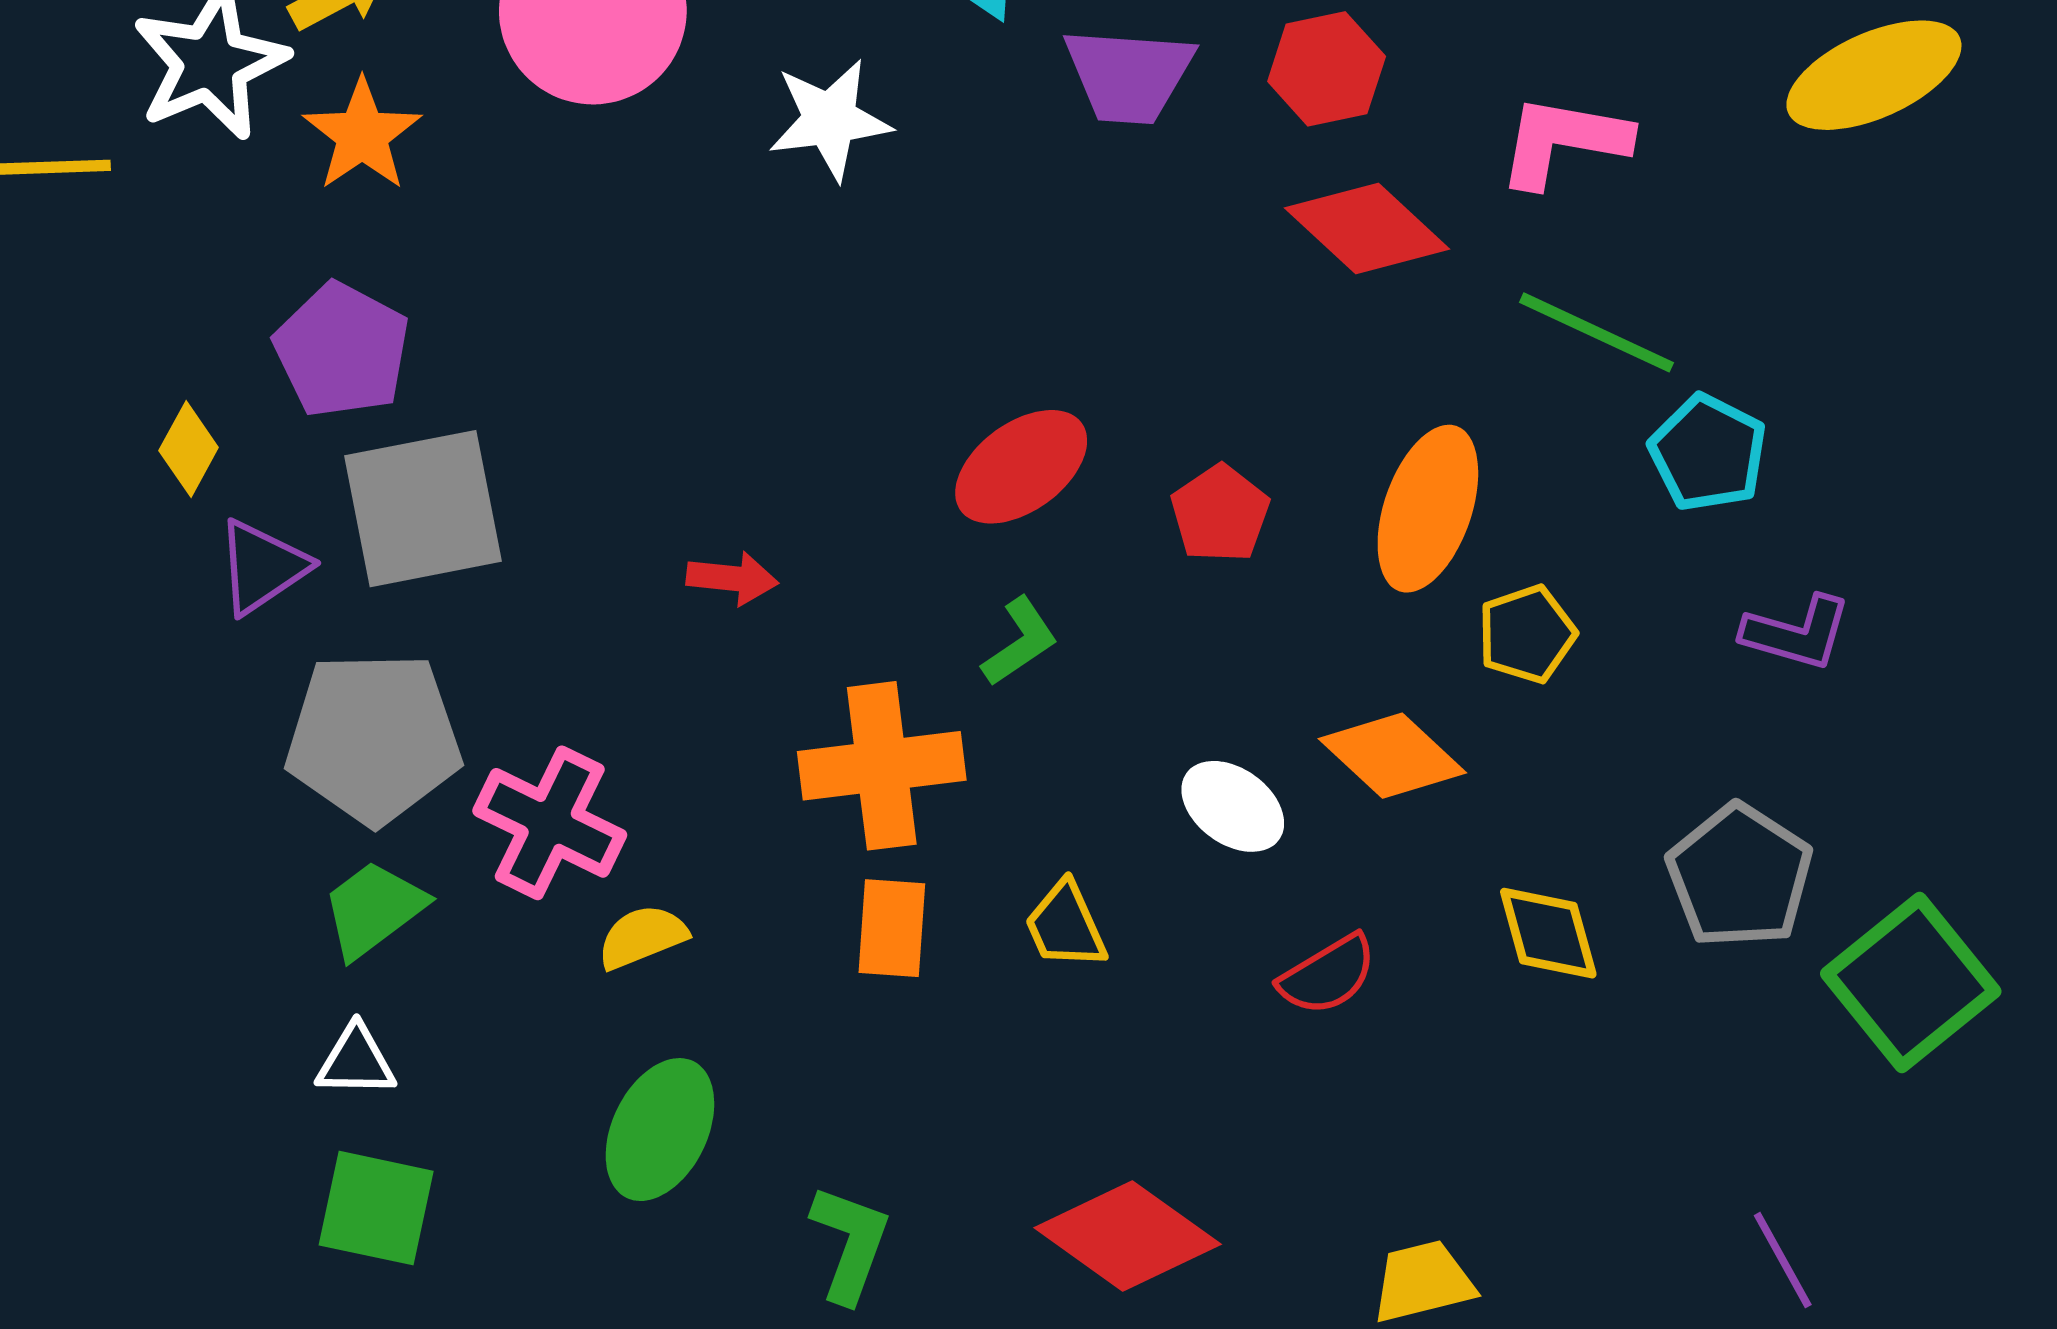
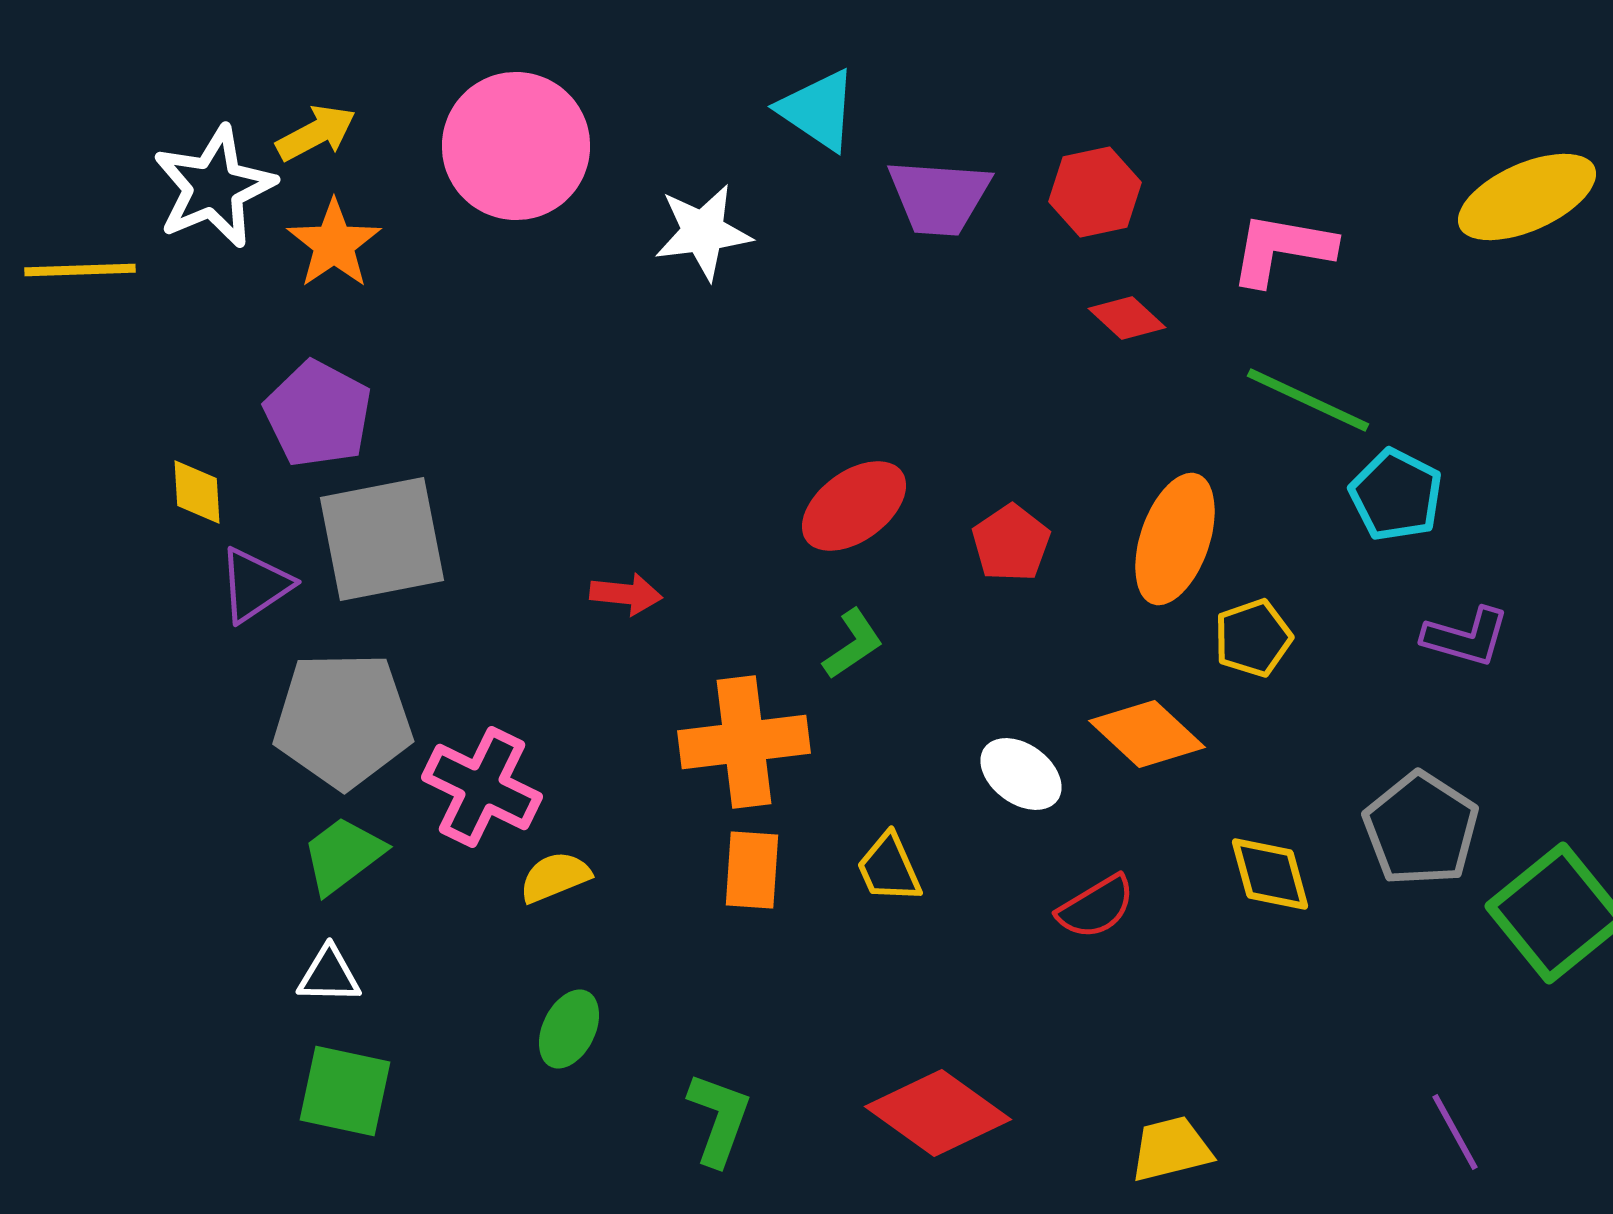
red diamond: (1367, 229) -> (1127, 318), size x0.6
yellow diamond: (189, 449) -> (197, 492), turned -32
green ellipse: (660, 1130) -> (569, 1029), size x0.7

